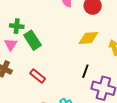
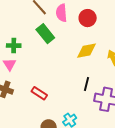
green rectangle: (32, 40) -> (45, 34), moved

